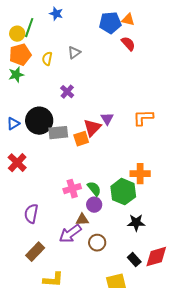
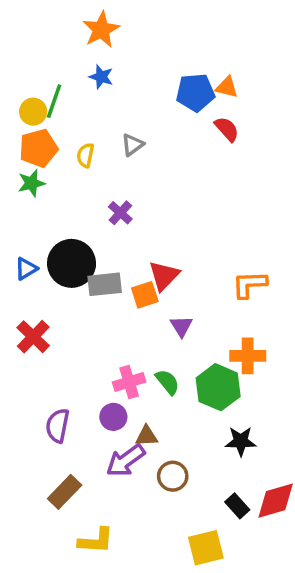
orange L-shape: (143, 118) -> (249, 284), moved
purple triangle: (107, 119) -> (181, 326), moved
purple circle: (94, 205) -> (113, 417), moved

